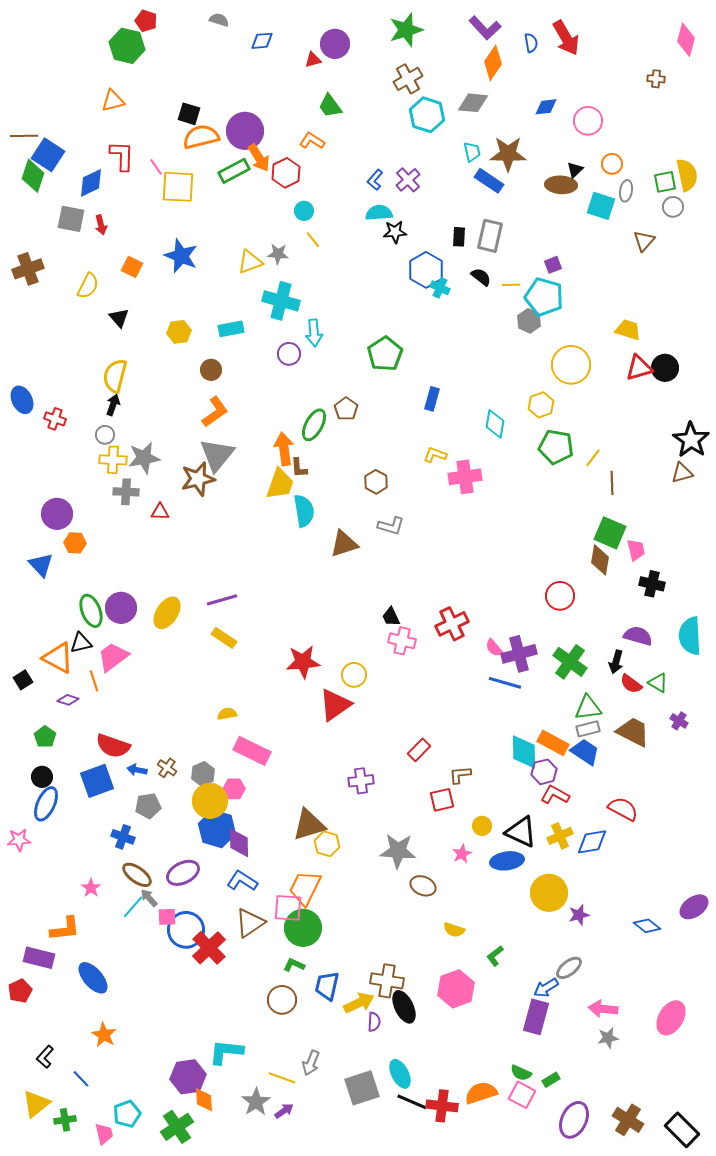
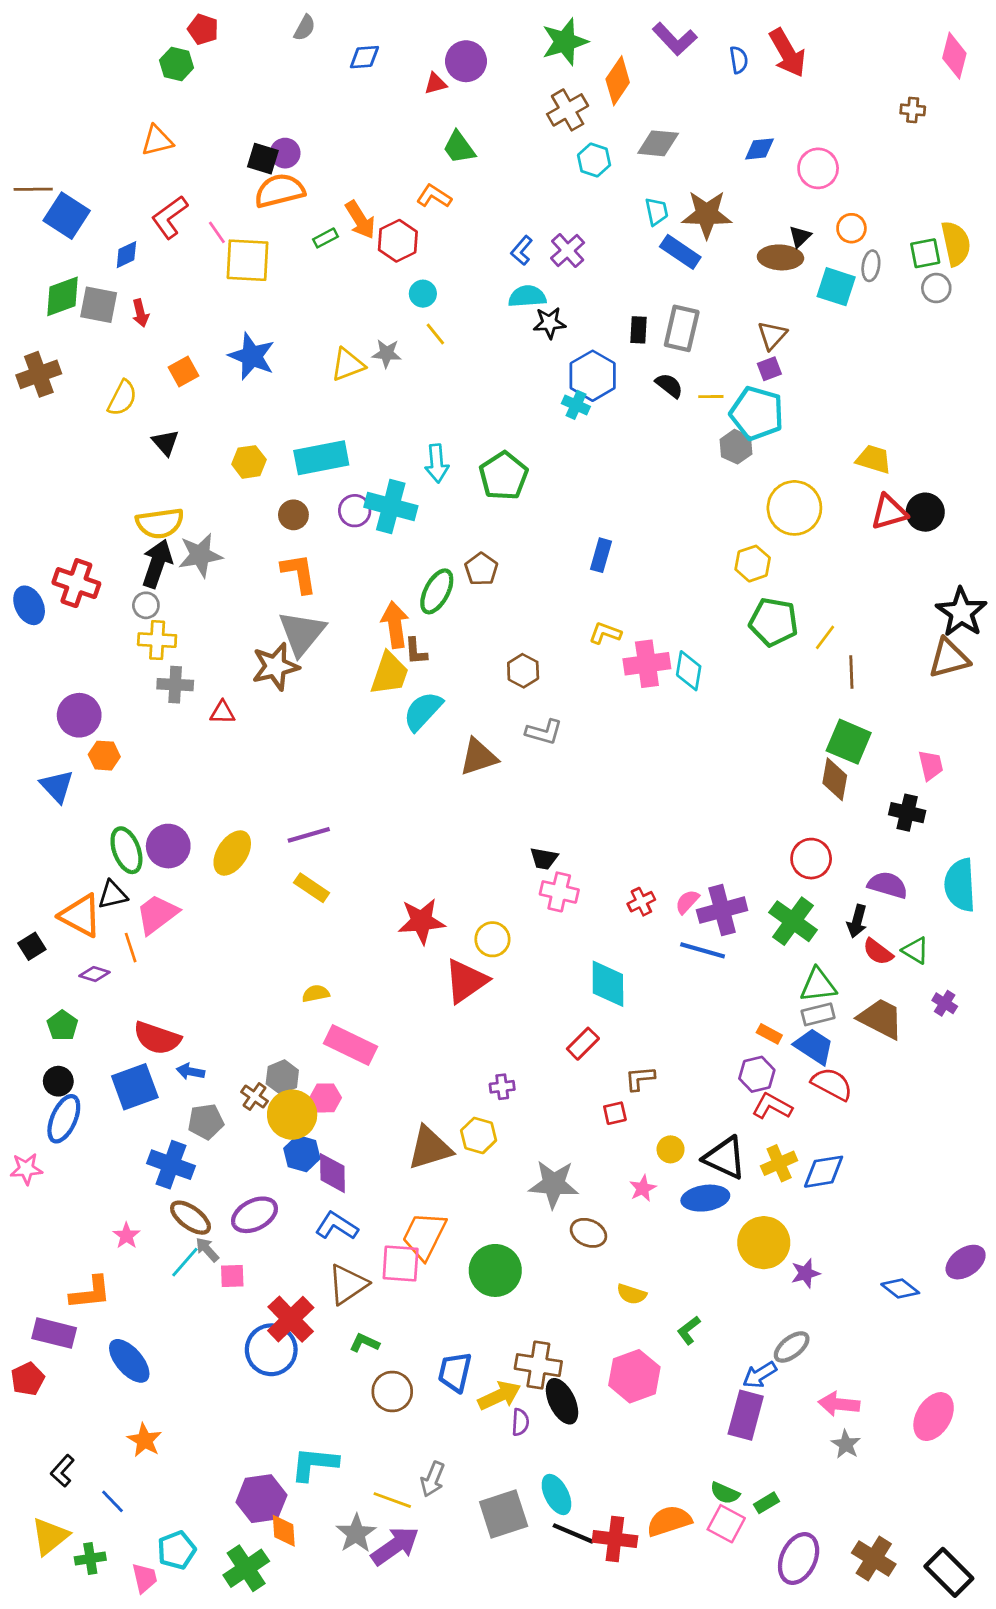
gray semicircle: (219, 20) -> (305, 28), turned 102
green hexagon: (127, 46) -> (177, 64), size x0.7
orange diamond: (493, 63) -> (618, 81), moved
cyan hexagon: (427, 115) -> (594, 160), size x0.7
purple circle: (245, 131) -> (285, 153), moved, size x0.6
red L-shape: (122, 156) -> (170, 217), turned -128
green rectangle: (234, 171) -> (325, 238), size x0.6
green diamond: (33, 176) -> (62, 296), moved, turned 52
blue diamond: (91, 183) -> (126, 255), size x0.7
brown triangle: (644, 241) -> (772, 335), moved
orange square: (132, 267) -> (184, 372), turned 35
cyan cross: (440, 288) -> (576, 405), moved
cyan cross: (281, 301) -> (391, 507), moved
cyan rectangle: (231, 329) -> (321, 458), size x1.5
purple circle: (289, 354) -> (355, 511), moved
green pentagon: (385, 354) -> (504, 476), moved
yellow semicircle: (115, 376) -> (160, 523), turned -112
blue ellipse: (22, 400) -> (29, 605), moved
black arrow: (113, 405) -> (157, 564), size x1.6
orange L-shape: (215, 412) -> (299, 573), turned -64
red cross: (55, 419) -> (76, 583), size x1.5
cyan diamond: (495, 424) -> (689, 671), moved
gray star: (144, 458) -> (200, 555), moved
brown triangle: (682, 473) -> (949, 658), size x1.4
cyan semicircle: (304, 511) -> (423, 711), turned -128
pink trapezoid: (636, 550) -> (931, 765), moved
red circle: (560, 596) -> (811, 859), moved
black trapezoid: (391, 617) -> (544, 859), turned -55
red cross: (452, 624) -> (641, 902), moved, size x0.6
pink semicircle: (494, 648) -> (687, 902), turned 84
orange rectangle: (553, 743) -> (769, 1034), size x0.6
cyan diamond: (524, 752) -> (608, 984), moved
brown cross: (167, 768) -> (254, 1097), moved
purple cross: (361, 781) -> (502, 1087), size x0.7
red square: (442, 800) -> (615, 1113), size x0.7
red semicircle: (623, 809) -> (832, 1084), moved
blue hexagon: (217, 829) -> (302, 1154), size x0.7
blue cross: (123, 837) -> (171, 1165), size x1.4
yellow hexagon: (327, 844) -> (479, 1135), moved
green circle: (303, 928) -> (495, 1270), moved
blue circle: (186, 930) -> (271, 1350), moved
green L-shape: (294, 965) -> (364, 1343), moved
gray star: (608, 1038) -> (846, 1444), turned -30
purple arrow: (284, 1111) -> (395, 1546), size x1.8

